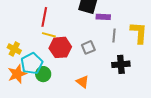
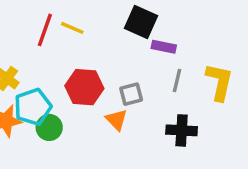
red line: (44, 17) -> (45, 30), moved
yellow line: (49, 35) -> (72, 28), moved
orange triangle: (82, 82) -> (116, 120), moved

